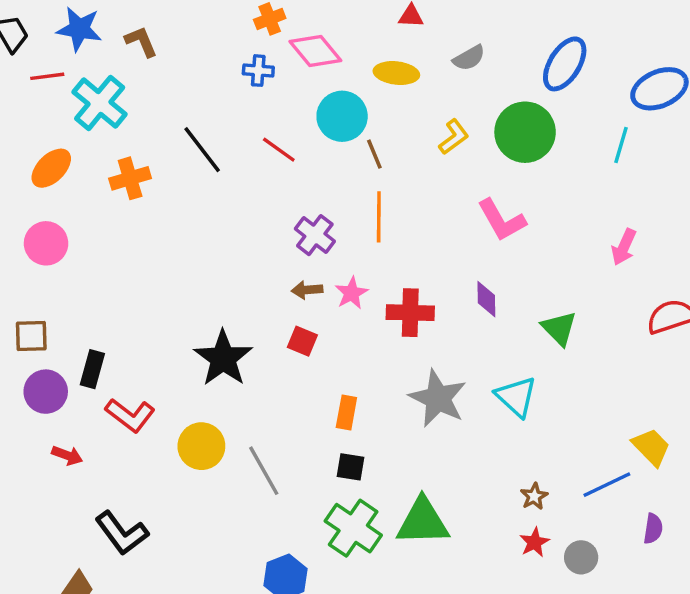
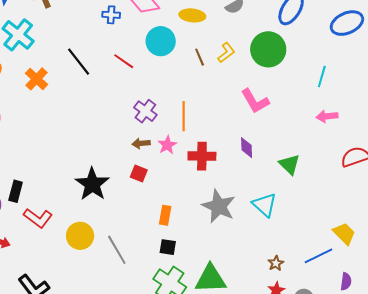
cyan line: (621, 145) -> (322, 77), moved
brown line: (374, 154) -> (200, 57), moved
orange cross: (130, 178) -> (36, 79), turned -30
orange line: (379, 217) -> (184, 116), moved
pink arrow: (624, 247) -> (327, 116), turned 60

